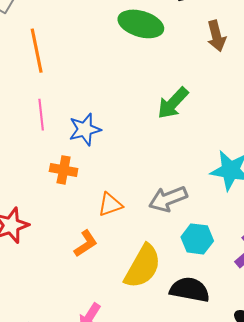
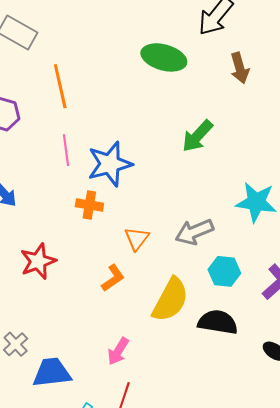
blue star: (85, 129) -> (110, 164), size x1.4
orange triangle: (110, 204) -> (137, 239), turned -32

